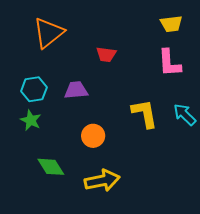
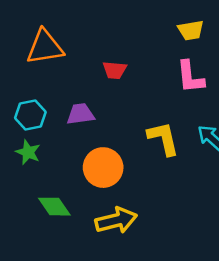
orange triangle: (49, 33) -> (45, 47), turned 32
orange circle: (93, 136) -> (103, 168), size x1.4

